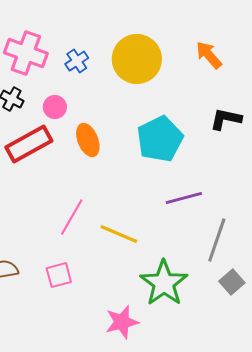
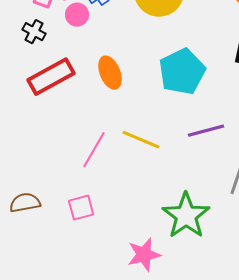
pink circle: (55, 107) -> (77, 15), moved
yellow line: (119, 234) -> (141, 140), moved

